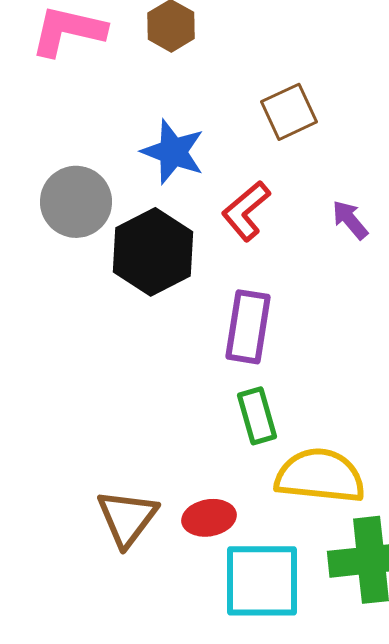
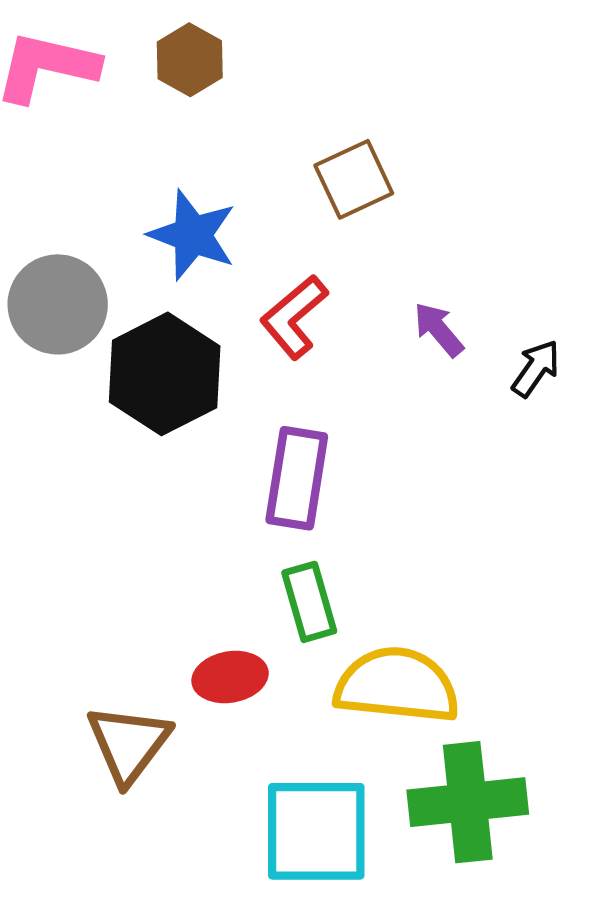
red ellipse: (209, 518) -> (230, 677), moved

